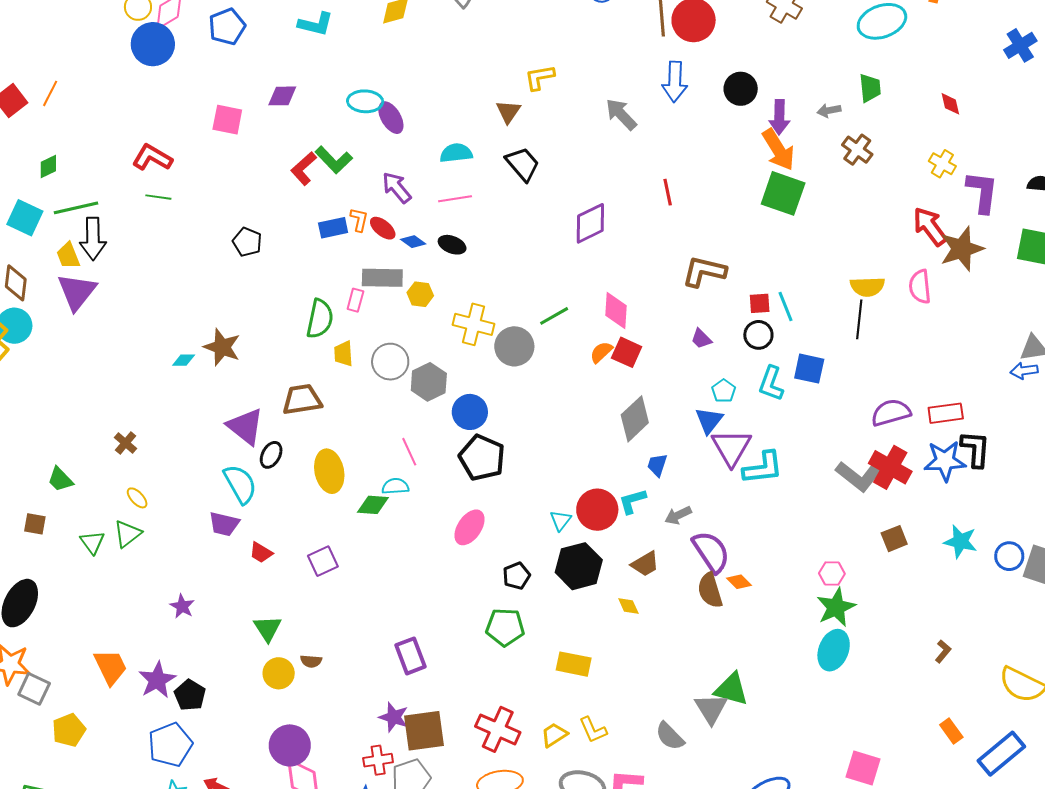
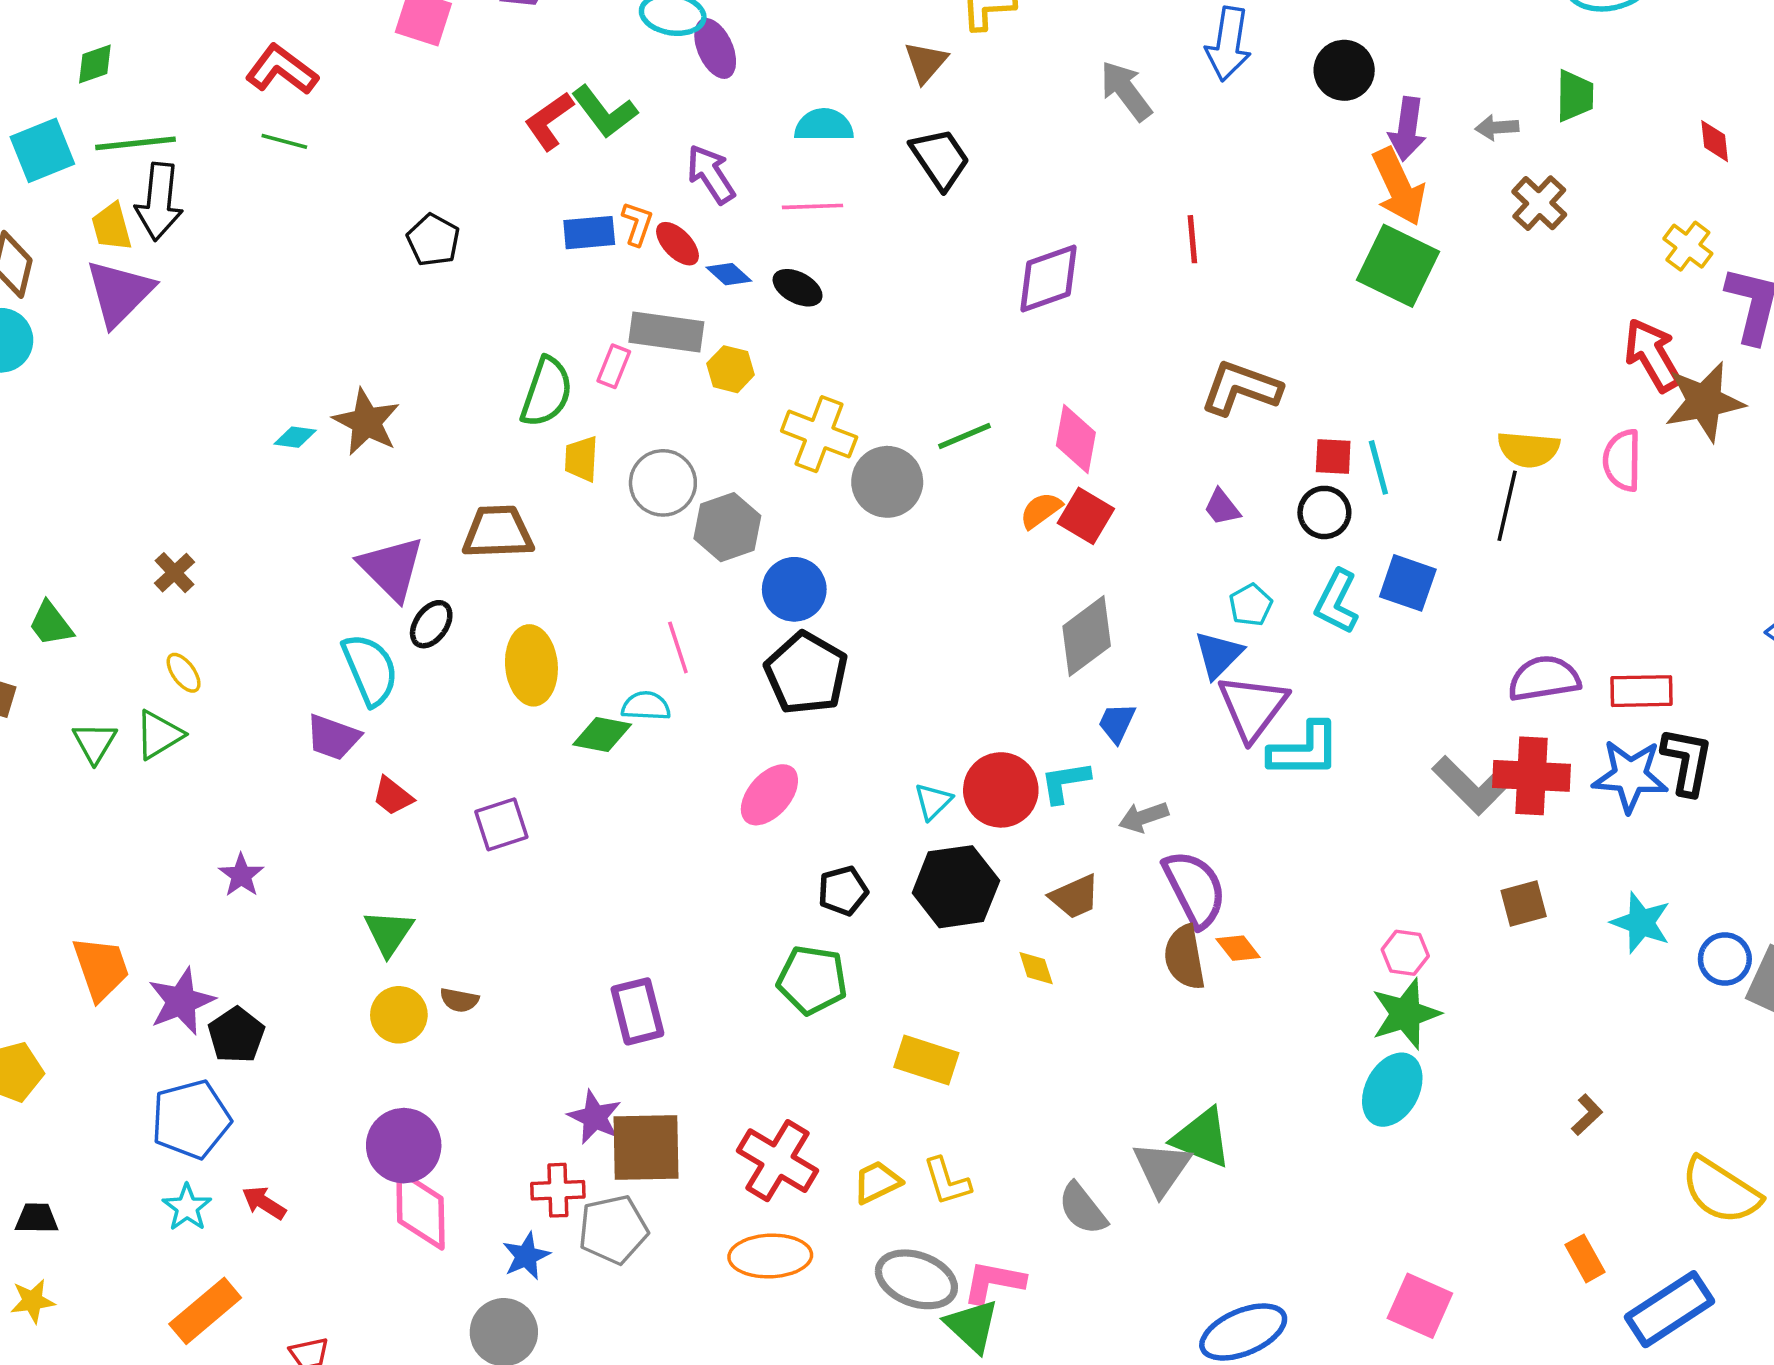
cyan square: (25, 218) -> (42, 150), turned 36
red cross: (890, 467) -> (1531, 776), turned -33

